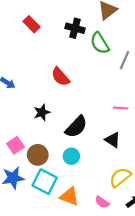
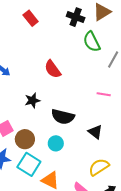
black cross: (75, 28) -> (76, 17), moved
pink line: (121, 108) -> (104, 94), moved
black semicircle: (76, 127) -> (63, 117), turned 55

